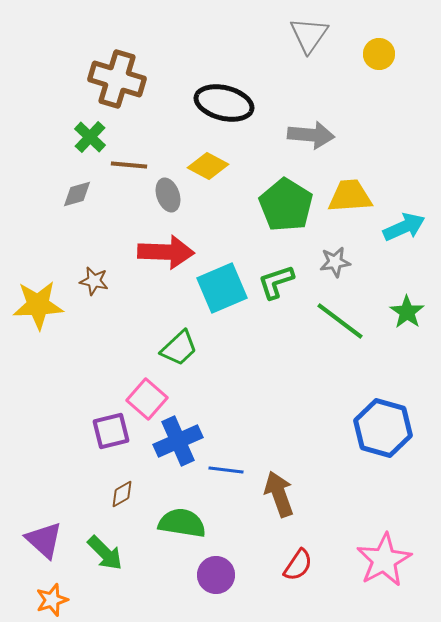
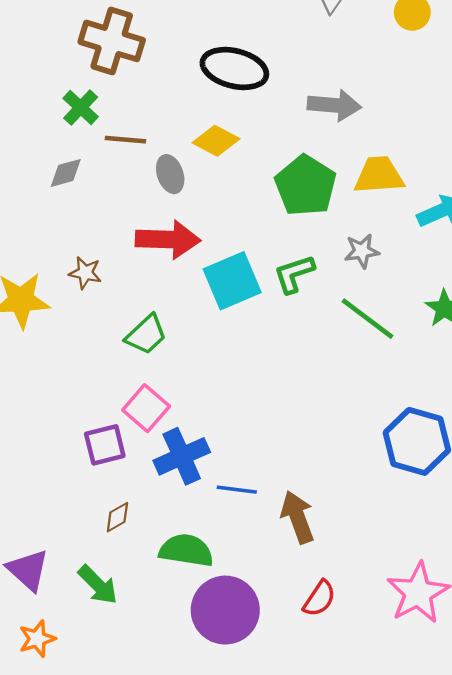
green trapezoid: (179, 348) -> (146, 335), moved
purple circle: (216, 575) -> (225, 610), size x1.6

